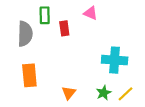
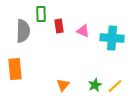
pink triangle: (91, 13) -> (83, 31), moved
cyan cross: (115, 60) -> (112, 38), moved
orange rectangle: (29, 75) -> (15, 69), moved

